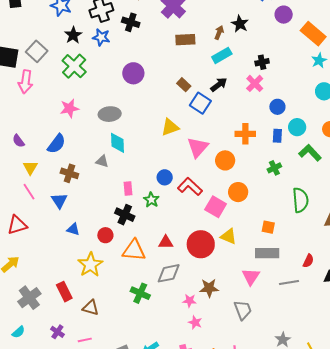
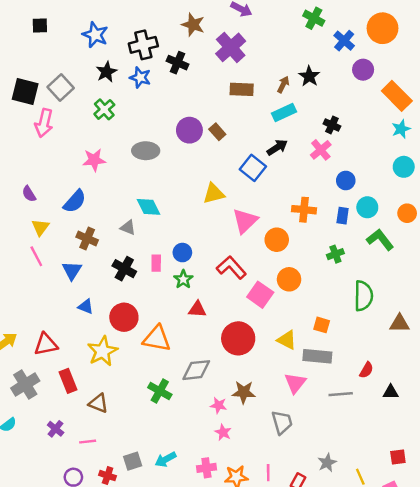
black cross: (262, 62) -> (332, 125), turned 32
green cross: (74, 66) -> (104, 109), size x0.7
purple circle: (133, 73) -> (189, 130), moved
brown rectangle: (184, 85) -> (217, 132), moved
gray ellipse: (110, 114) -> (146, 151), moved
cyan diamond: (118, 143) -> (149, 207), turned -30
blue circle: (165, 177) -> (182, 253), moved
black cross: (125, 215) -> (124, 269), moved
red triangle: (17, 225) -> (46, 344), moved
red circle: (105, 235) -> (124, 317), size x1.5
yellow triangle: (229, 236) -> (287, 340), moved
red triangle: (166, 242) -> (197, 309), moved

